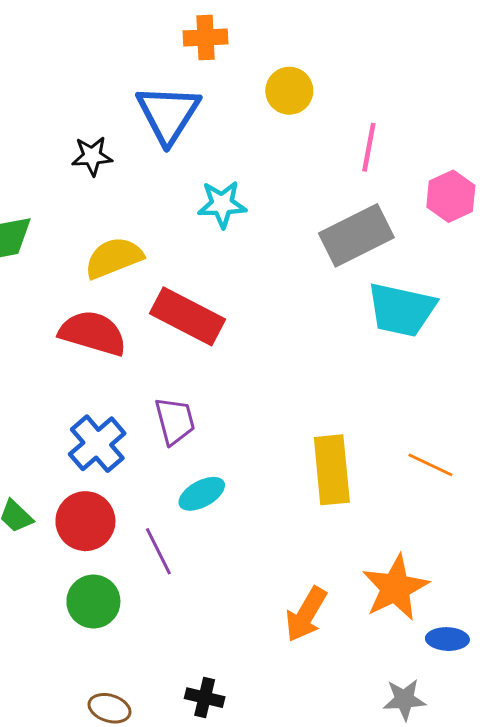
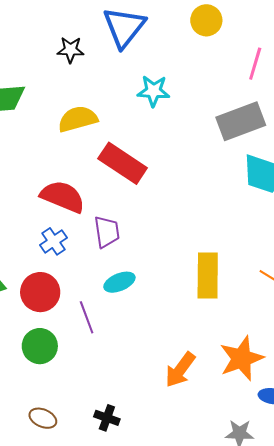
red semicircle: (93, 333) -> (63, 197), moved
blue cross: (97, 444) -> (54, 241), size x0.7

